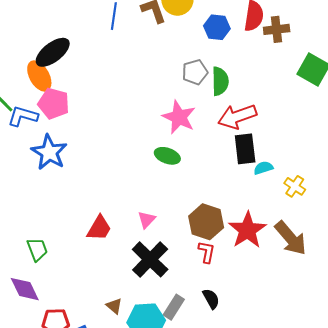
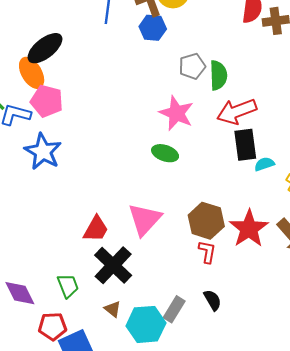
blue hexagon: (217, 27) -> (153, 28), moved
pink triangle: (147, 220) -> (145, 219), size x1.8
green trapezoid: (37, 249) -> (68, 286), moved
black cross: (150, 259) -> (113, 265), moved

